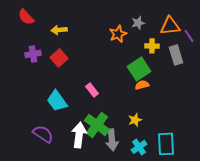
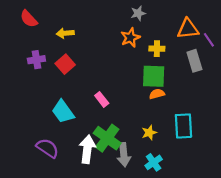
gray star: (138, 23) -> (138, 13), moved
yellow cross: (152, 46) -> (157, 49), moved
green square: (139, 69) -> (154, 76), turned 35
cyan rectangle: (166, 144) -> (183, 126), moved

